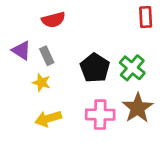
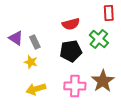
red semicircle: (53, 20) -> (71, 24), moved
black pentagon: (95, 68) -> (71, 51), turned 30
green cross: (132, 68) -> (99, 39), moved

